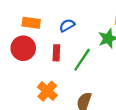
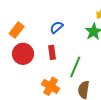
orange rectangle: (31, 23) -> (17, 30), moved, turned -49
green line: (82, 60) -> (75, 67), moved

